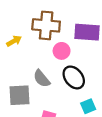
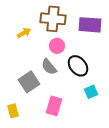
pink circle: (62, 51) -> (57, 46), moved
gray square: (20, 95) -> (29, 82), turned -30

